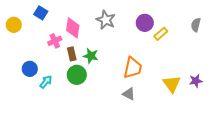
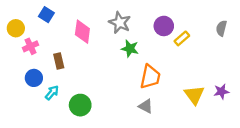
pink cross: (55, 41) -> (30, 46), moved
brown rectangle: (72, 54) -> (59, 61), moved
green star: (91, 56) -> (130, 49), moved
green circle: (77, 75) -> (80, 105), moved

